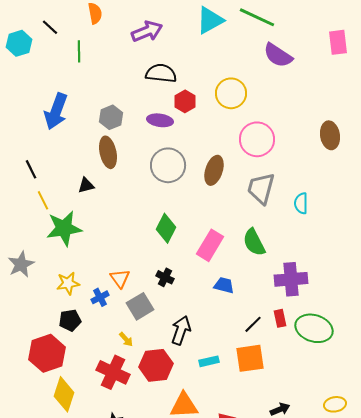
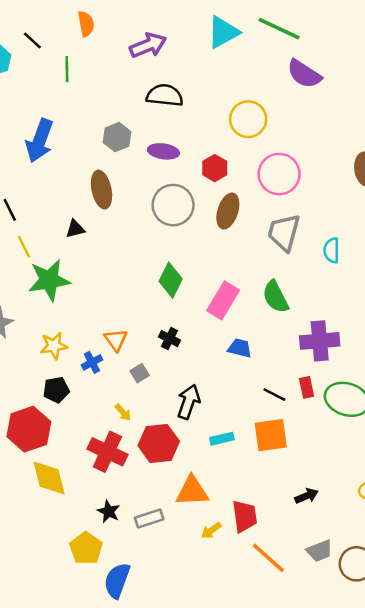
red hexagon: (185, 101) -> (215, 168), moved
gray hexagon: (111, 117) -> (117, 137), moved
gray square: (140, 306) -> (140, 373), size x0.6
black line: (253, 324) -> (274, 395), turned 72
yellow diamond: (64, 394) -> (49, 478), turned -32

